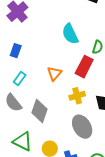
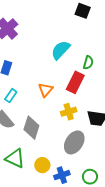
cyan semicircle: (70, 34) -> (61, 50), turned 70
gray ellipse: (82, 127) -> (74, 142), turned 65

